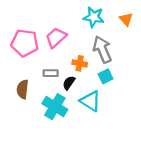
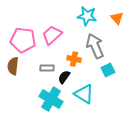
cyan square: (106, 76) -> (108, 70), moved
brown semicircle: (23, 89) -> (13, 66), moved

